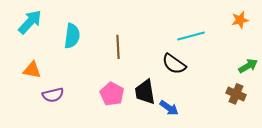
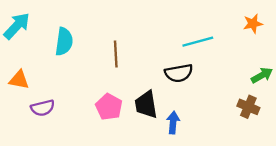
black semicircle: (174, 64) -> (179, 73), turned -45
blue arrow: (169, 108) -> (173, 123), turned -120

